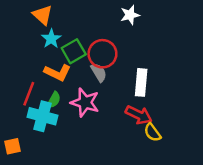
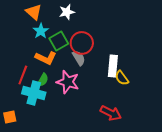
white star: (130, 15) -> (67, 12), moved
red arrow: (139, 115) -> (111, 113), moved
yellow semicircle: (152, 132) -> (122, 78), moved

